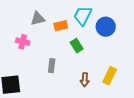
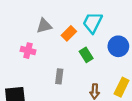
orange rectangle: (61, 26) -> (69, 33), turned -32
blue circle: (106, 27) -> (118, 46), moved

